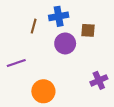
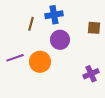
brown square: (88, 30) -> (94, 28), moved
orange circle: (43, 91) -> (40, 62), moved

